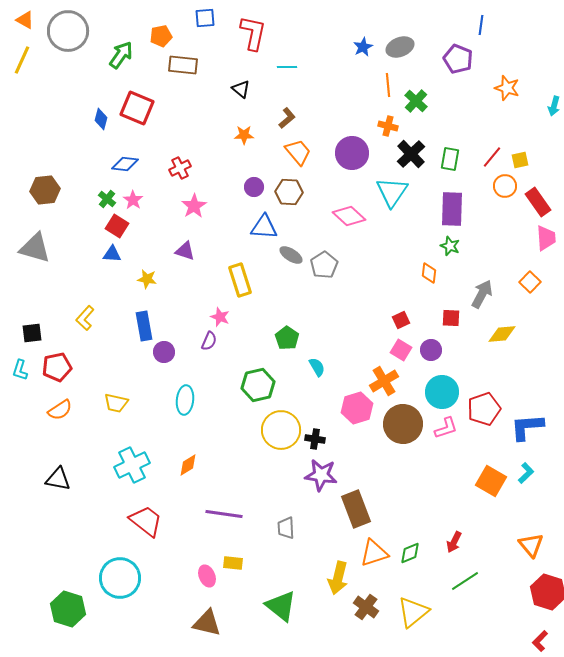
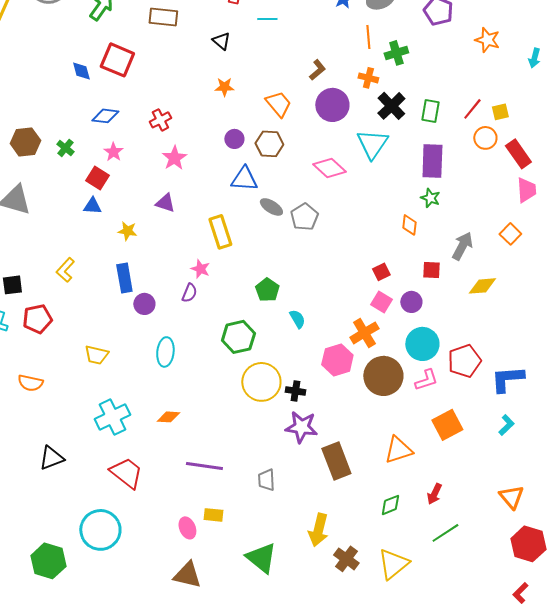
green cross: (416, 101) -> (396, 53), turned 30
brown L-shape: (287, 118) -> (317, 70), moved
blue diamond: (101, 119) -> (81, 71), turned -30
green cross: (107, 199) -> (65, 148), moved
orange semicircle: (60, 410) -> (30, 383), moved, turned 45
orange diamond: (188, 465) -> (168, 417), turned 35
black triangle: (58, 479) -> (51, 458), moved, turned -32
orange square: (491, 481) -> (447, 425), moved, turned 32
orange triangle: (374, 553) -> (398, 450), moved

